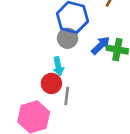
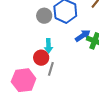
gray circle: (68, 38) -> (44, 16), moved

